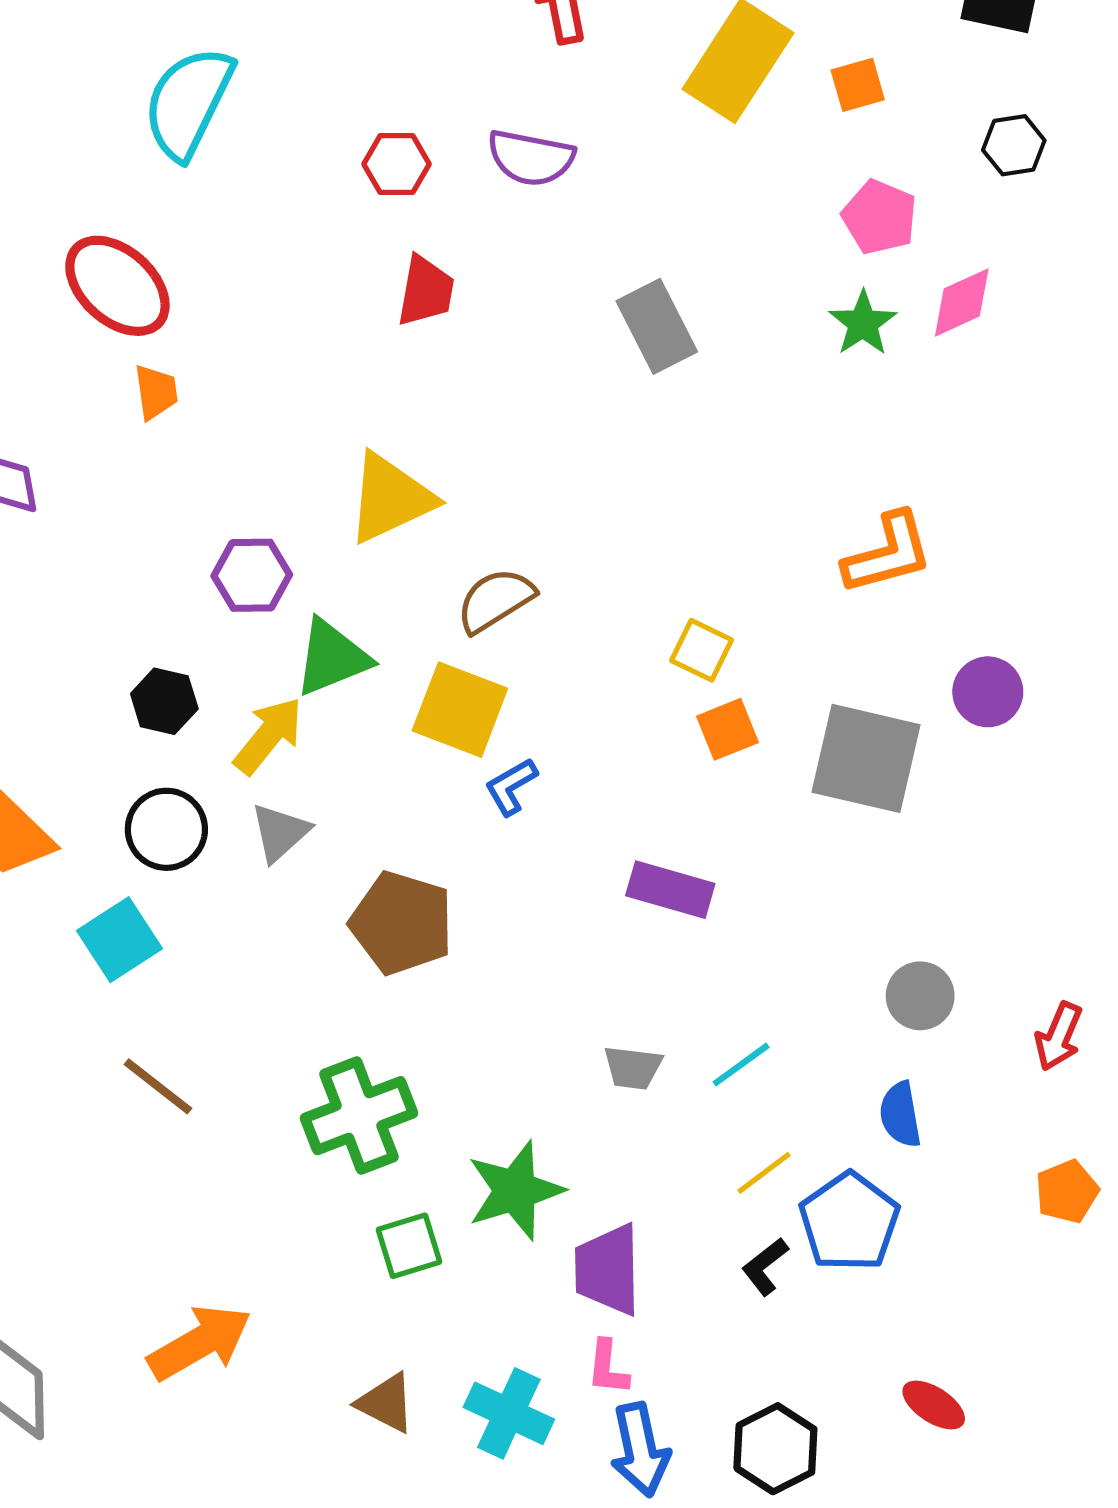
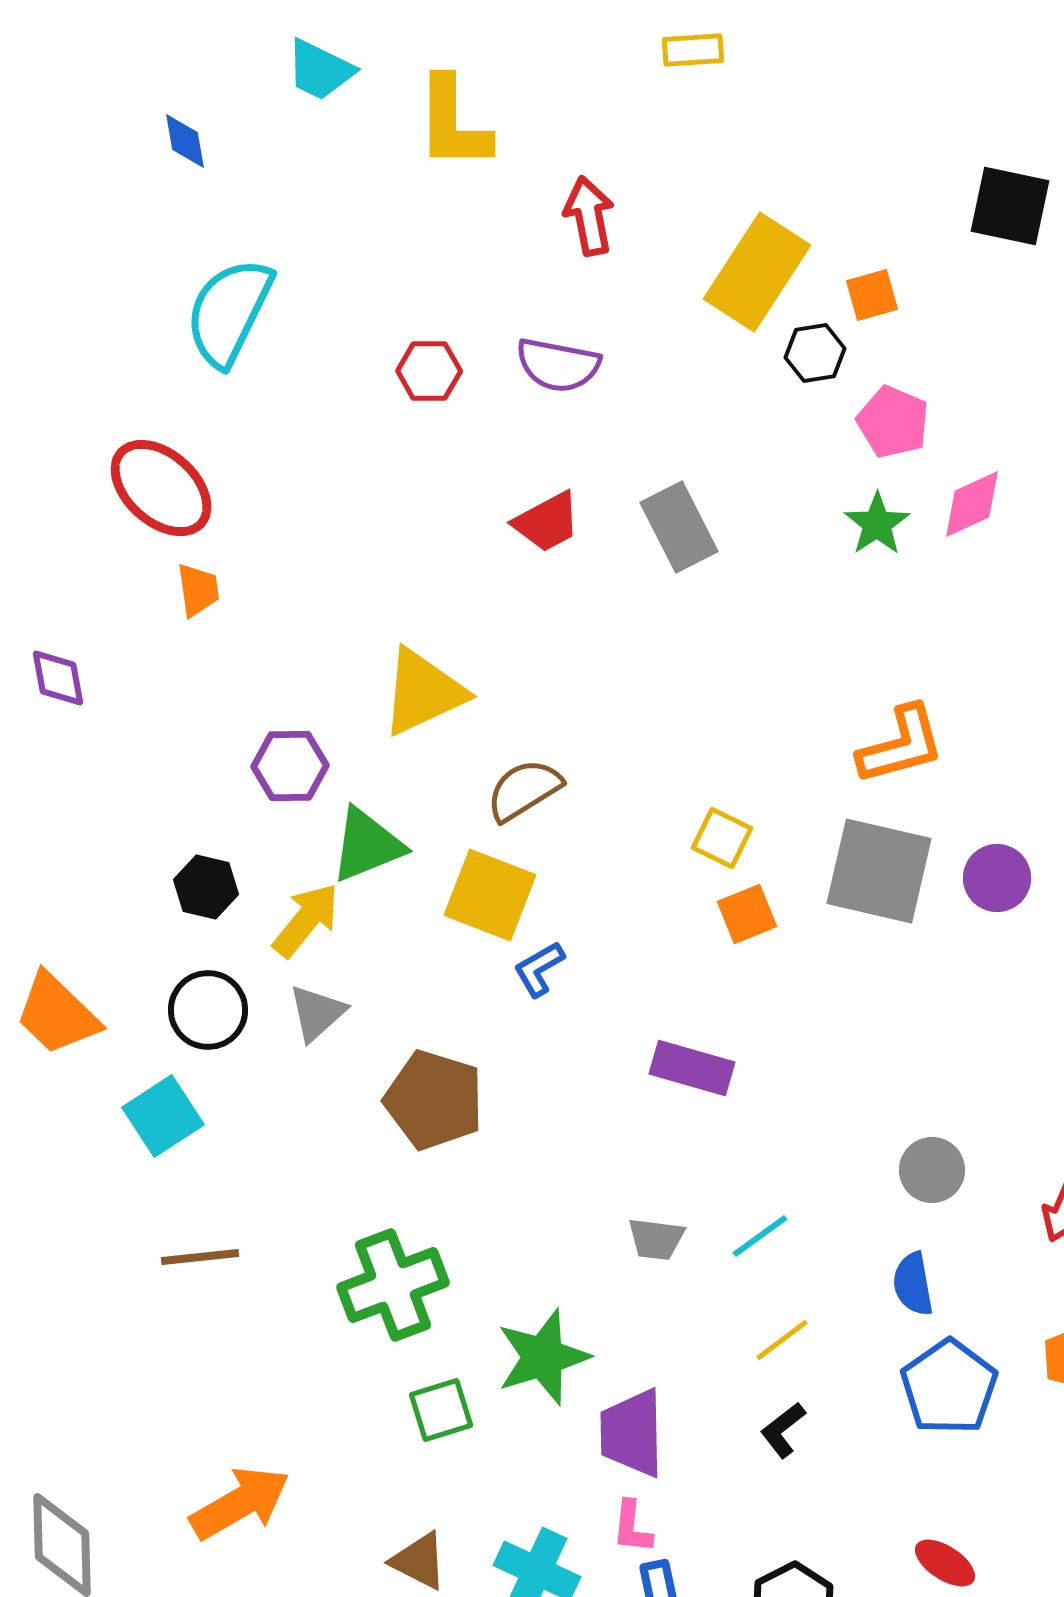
black hexagon: (1014, 145) -> (815, 353), moved
red trapezoid: (426, 291) -> (547, 522), moved, turned 52
gray square: (866, 758) -> (879, 871), moved
brown line: (158, 1086) -> (200, 1257), turned -44
blue pentagon: (849, 1222) -> (949, 1387), moved

